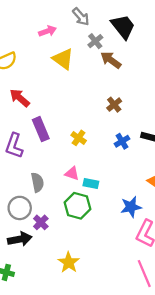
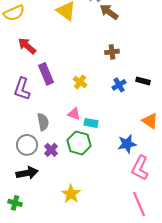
brown cross: (114, 105) -> (112, 52), turned 32
purple cross: (41, 222) -> (51, 150), moved

